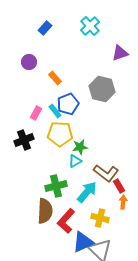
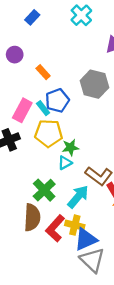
pink rectangle: (36, 113) -> (22, 110), size x1.5
green cross: (56, 186) -> (44, 190), turned -30
yellow cross: (100, 218) -> (75, 225), moved
blue triangle: (83, 242) -> (86, 239), moved

